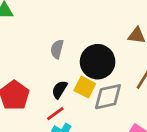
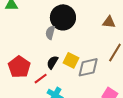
black circle: (98, 62) -> (63, 17), moved
red line: (55, 114) -> (41, 79), moved

